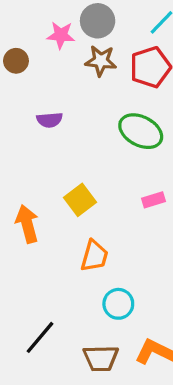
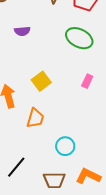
pink rectangle: (154, 200) -> (87, 81), turned -48
orange trapezoid: (94, 256) -> (35, 118), moved

